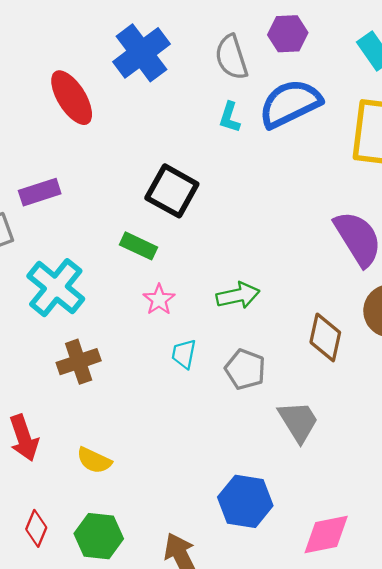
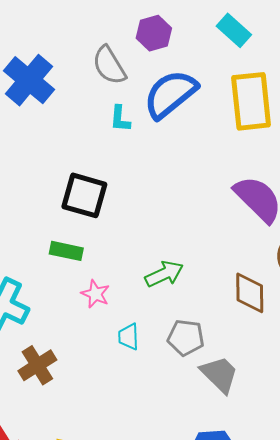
gray trapezoid: (298, 421) -> (219, 374), moved

